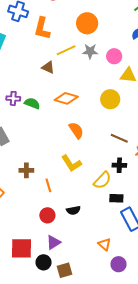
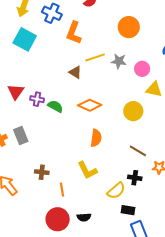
orange circle: (87, 23) -> (129, 27), moved
orange semicircle: (76, 130) -> (96, 138), turned 36
red circle: (47, 215) -> (58, 219), size x1.5

